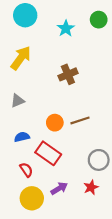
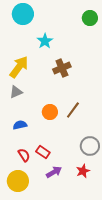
cyan star: (66, 28) -> (45, 41), moved
yellow arrow: (21, 58) -> (19, 67), moved
brown line: (80, 120) -> (73, 110), turned -36
red rectangle: (48, 153) -> (43, 152), moved, size x0.6
yellow circle: (32, 198) -> (18, 181), moved

